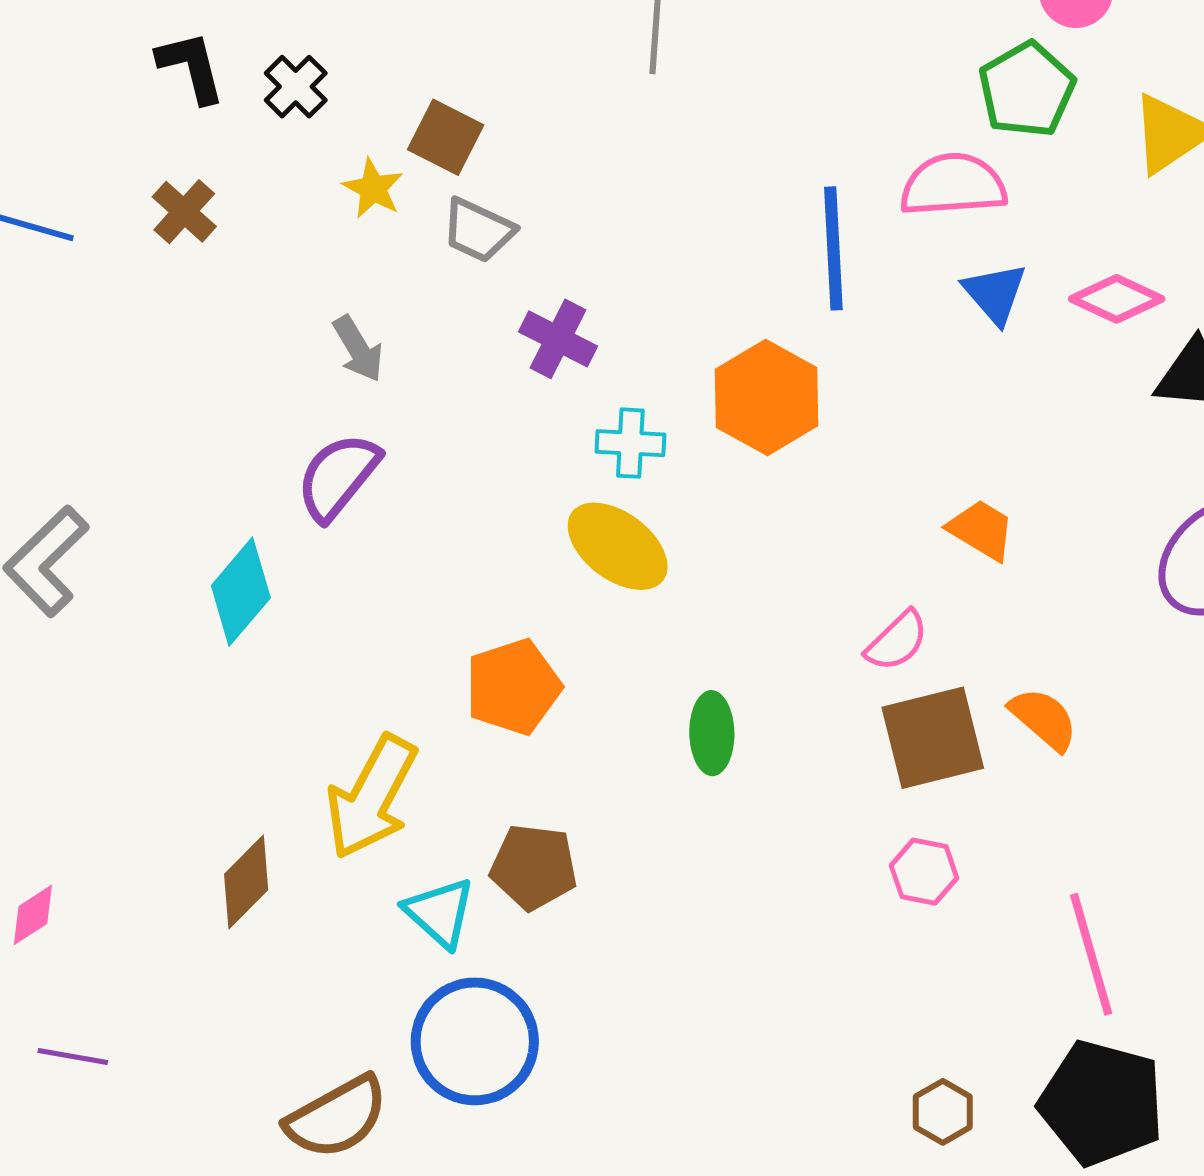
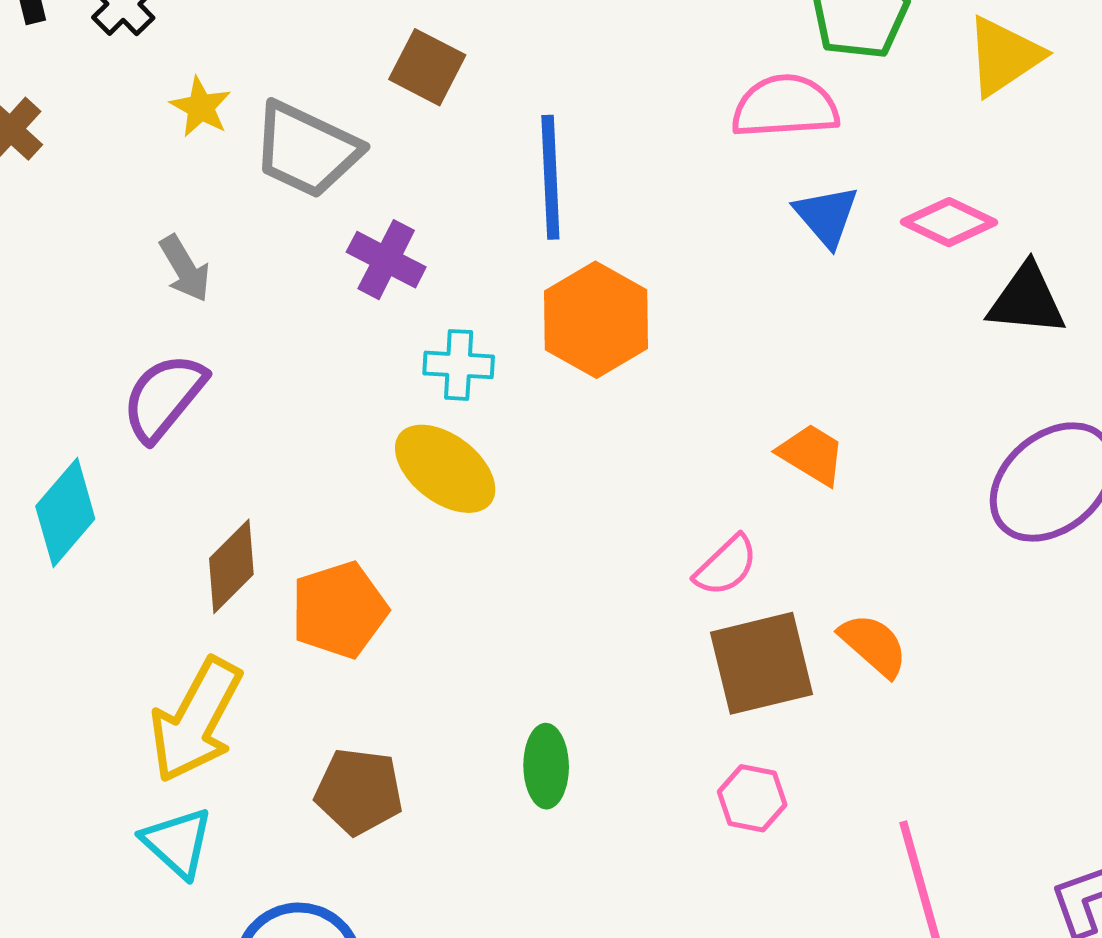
brown square: (446, 137) -> (427, 67), moved
gray trapezoid: (478, 230) -> (306, 150), size x1.5
blue line: (833, 248) -> (550, 177), moved
green ellipse: (712, 733) -> (546, 766), moved
brown diamond: (246, 882) -> (231, 566), moved
cyan triangle: (440, 913) -> (178, 842), moved

